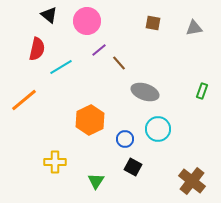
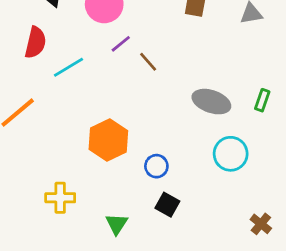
gray ellipse: (145, 92) -> (211, 102), moved
cyan circle: (158, 129) -> (231, 154), moved
brown cross: (192, 181) -> (261, 224), moved, size x0.6

